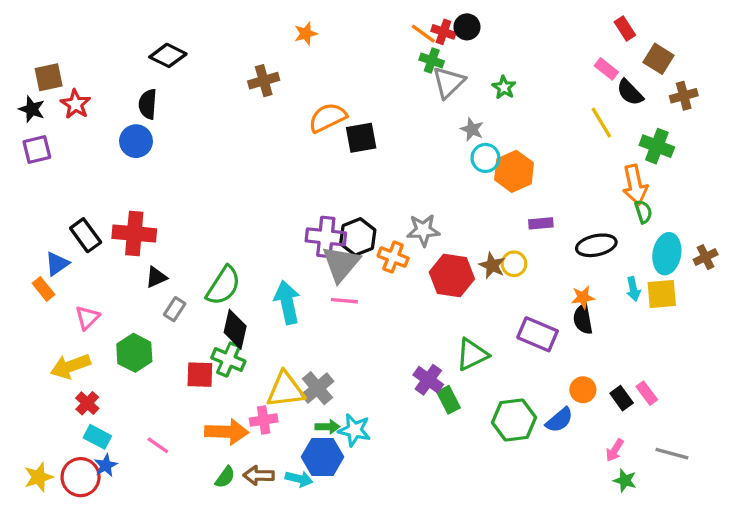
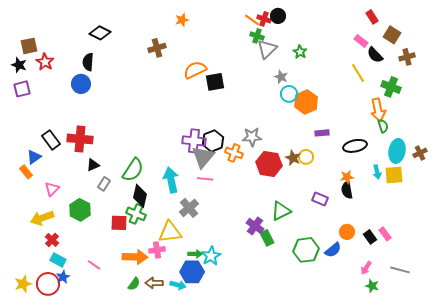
purple rectangle: (538, 334) -> (320, 199), size x0.7
gray cross: (317, 388) -> (189, 208), moved
cyan star: (354, 430) -> (211, 256), turned 30

